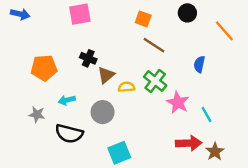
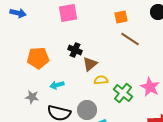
orange square: (143, 19) -> (121, 17), turned -32
green cross: (155, 81) -> (123, 93), moved
yellow semicircle: (126, 87) -> (101, 80), moved
gray circle: (103, 112) -> (87, 110), moved

